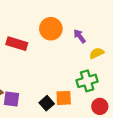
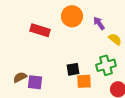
yellow semicircle: (97, 53) -> (115, 39), turned 64
black square: (47, 103) -> (73, 69), moved, turned 32

